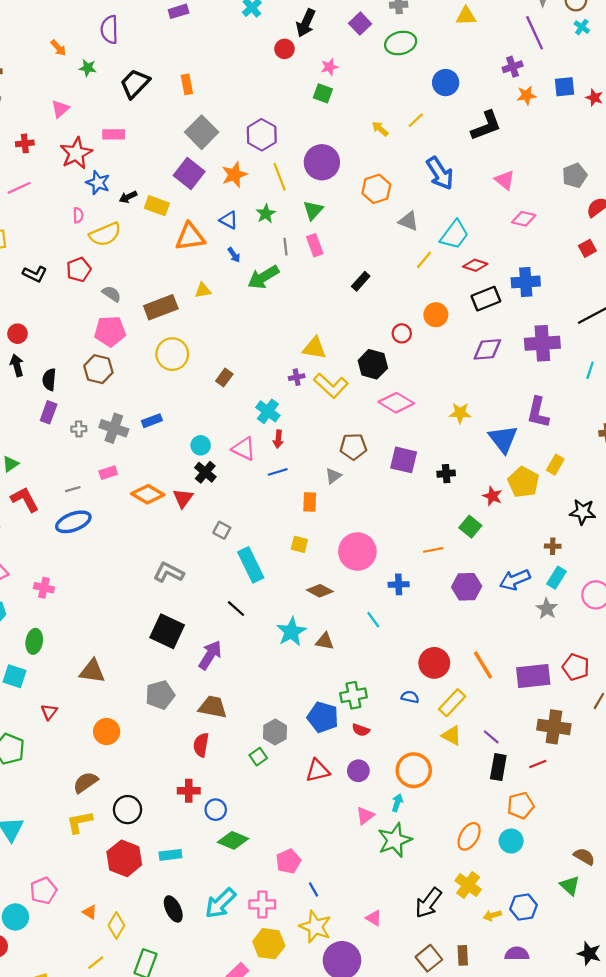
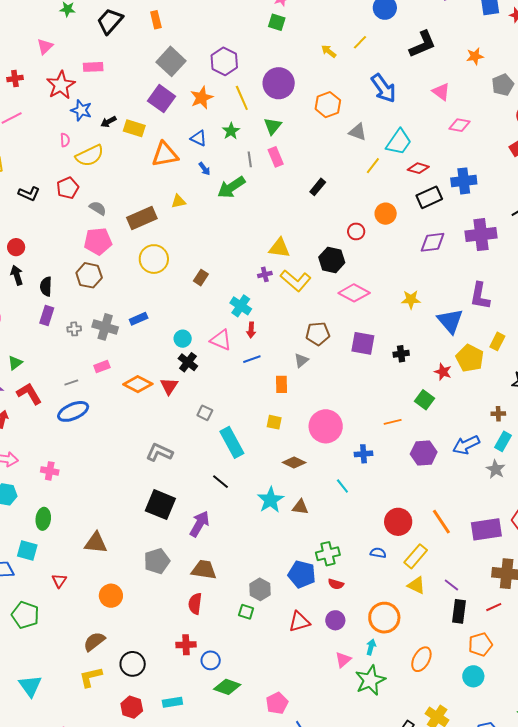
orange star: (526, 95) -> (475, 56), moved
green square: (258, 757) -> (246, 612), turned -35
orange ellipse: (469, 836) -> (421, 659), moved
red hexagon: (124, 858) -> (132, 707), size x0.7

